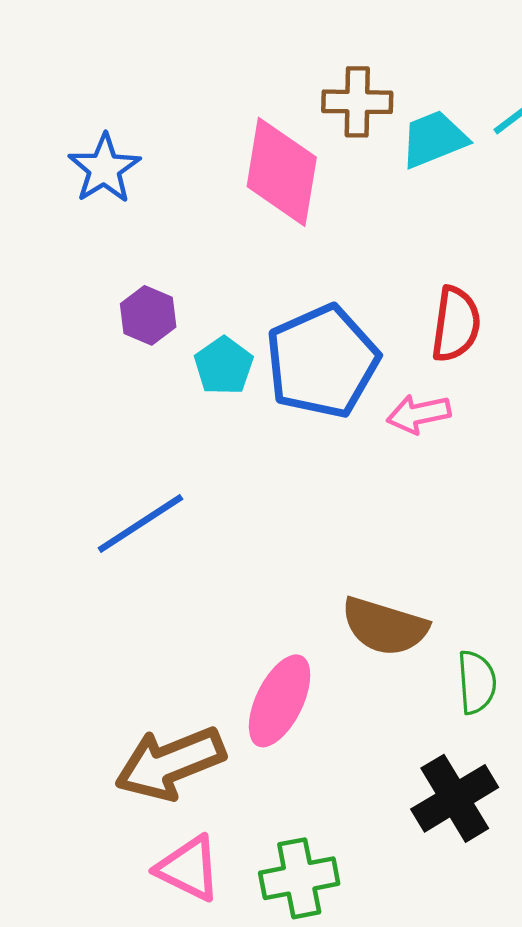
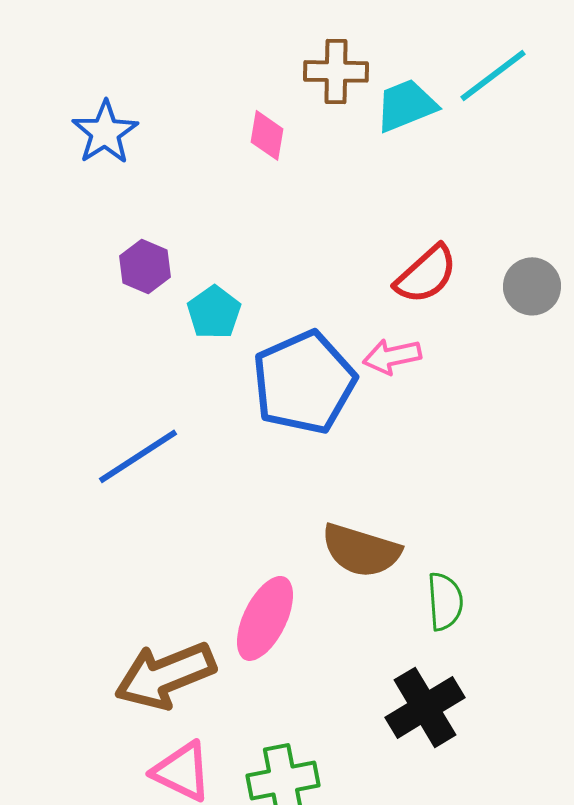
pink diamond: (282, 172) -> (267, 135), size x0.5
red semicircle: (456, 324) -> (426, 274), turned 40
blue pentagon: (322, 361) -> (304, 382), moved

